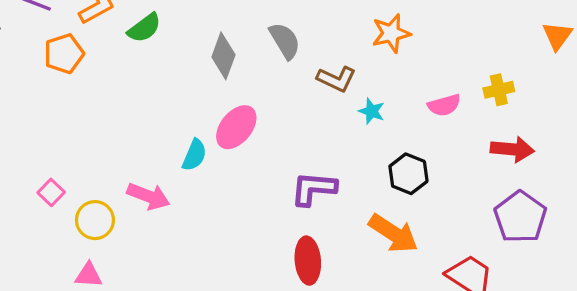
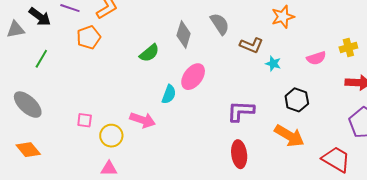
green semicircle: (144, 28) -> (149, 53), moved
pink square: (51, 192) -> (85, 120), turned -35

